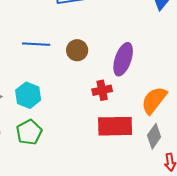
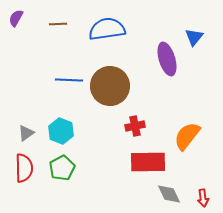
brown circle: (77, 50) -> (110, 86), size x1.8
purple ellipse: (123, 59) -> (167, 59), moved, turned -36
gray diamond: (154, 136) -> (169, 194), moved, turned -60

